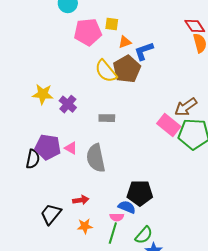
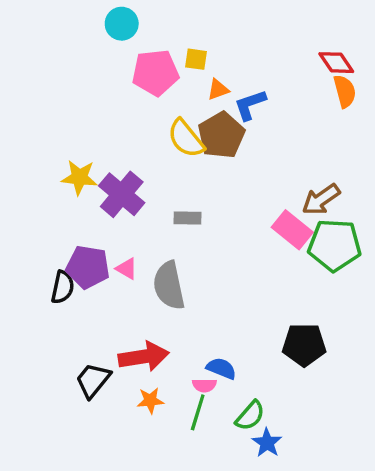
purple cross: (68, 104) -> (122, 194), size x1.5
black pentagon: (140, 193) -> (304, 345), moved
red arrow: (81, 200) -> (144, 357), size x1.8

